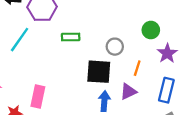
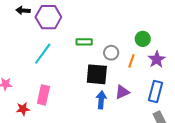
green rectangle: (71, 37) -> (84, 42), moved
cyan line: (20, 40) -> (43, 54), moved
orange line: (137, 68) -> (131, 61), moved

